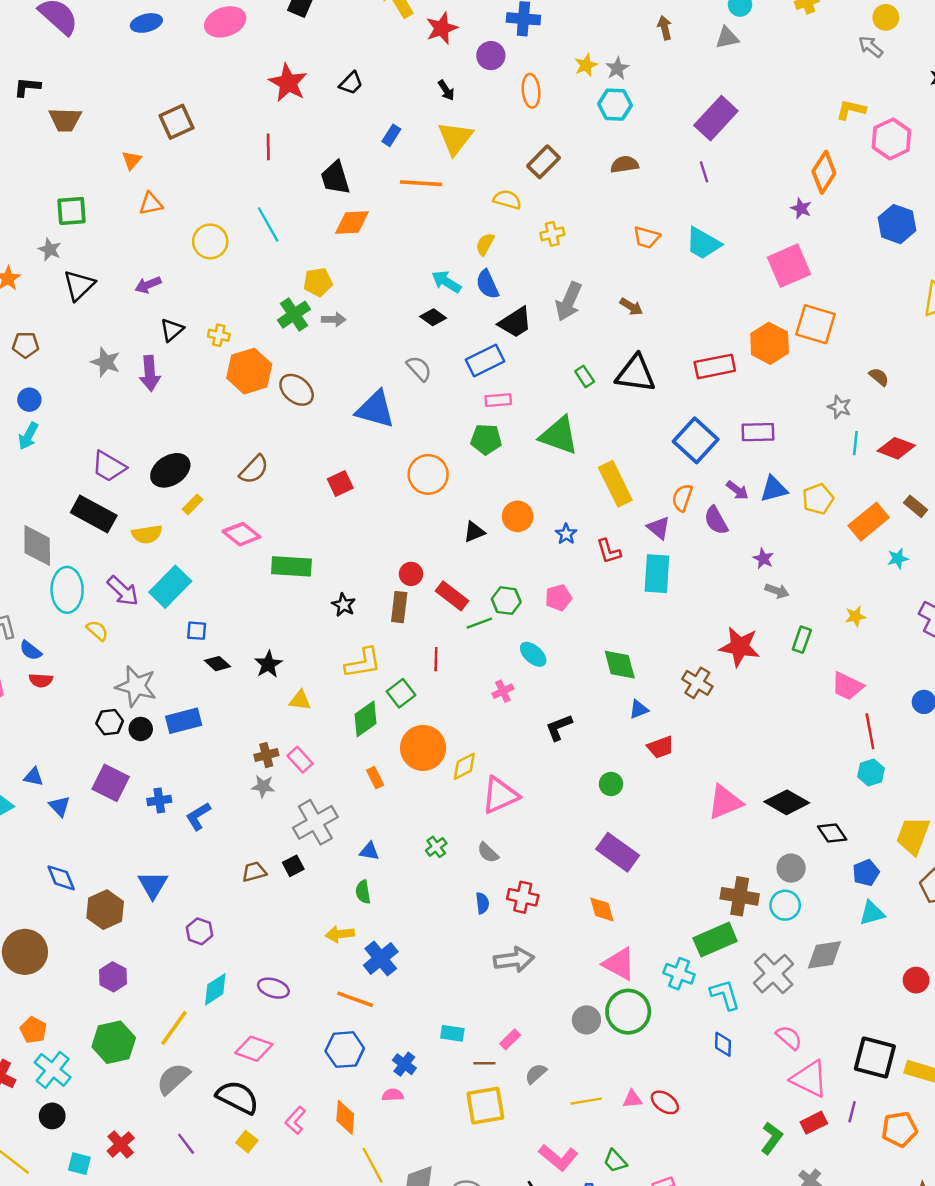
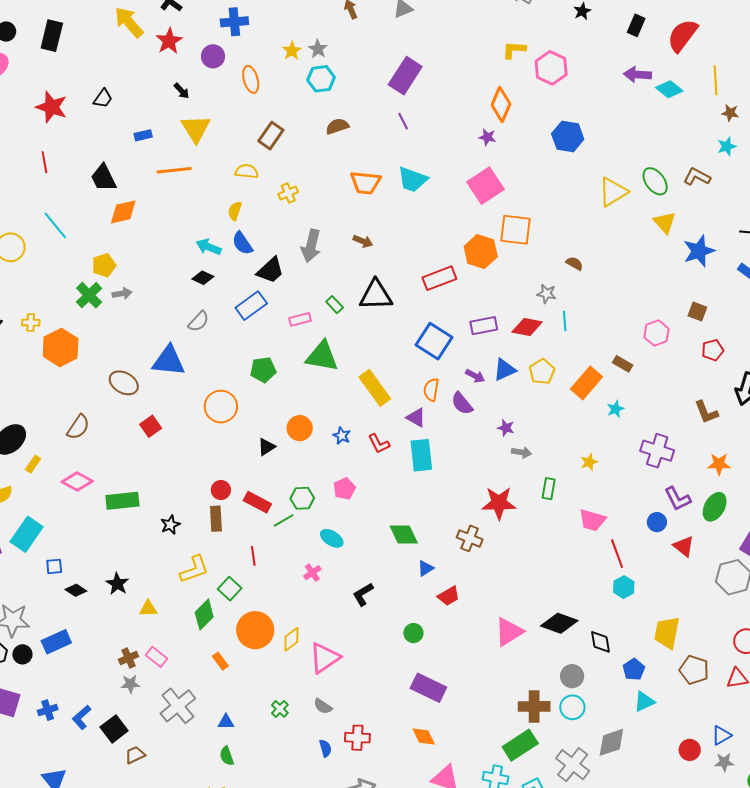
blue rectangle: (391, 135) -> (143, 135), turned 54
orange trapezoid: (647, 237) -> (366, 183), size x1.4
gray semicircle: (419, 368) -> (199, 321), turned 95
brown ellipse: (297, 390) -> (124, 383), moved
pink rectangle: (498, 400) -> (300, 319), moved
red diamond: (896, 448) -> (527, 327), moved
black star: (344, 605) -> (170, 525), turned 30
black diamond: (832, 833) -> (601, 642), turned 35
black square: (293, 866) -> (114, 729), moved, size x1.5

